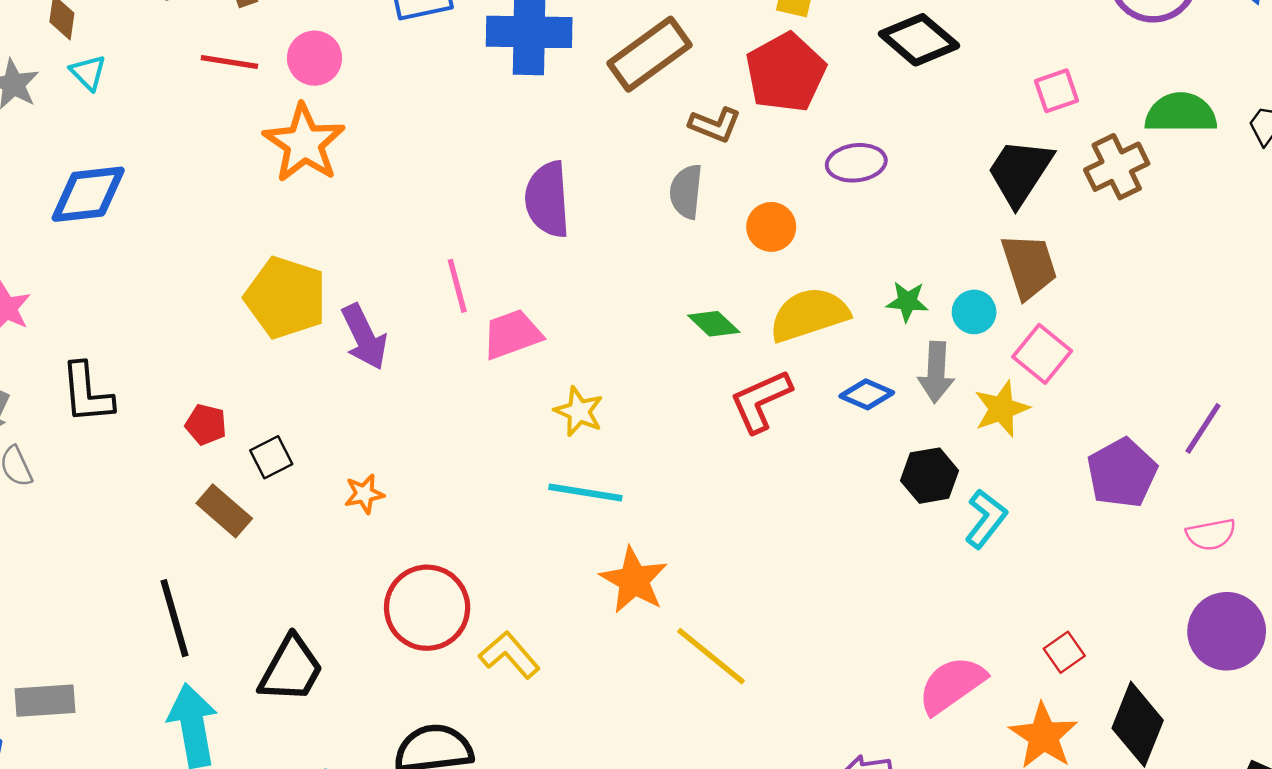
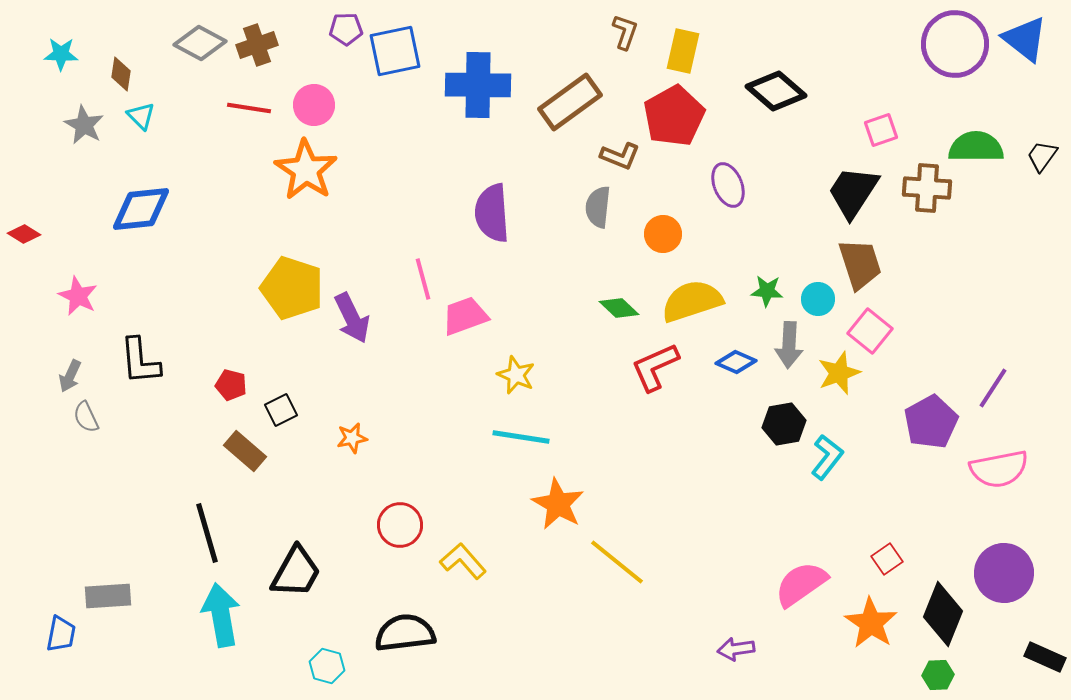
purple ellipse: (856, 163) -> (728, 185), turned 75
brown cross: (1117, 167) -> (927, 188), turned 30
pink semicircle: (1211, 534) -> (999, 469), size x1.5
red circle: (427, 608) -> (400, 525), size x0.7
purple circle: (1227, 631) -> (1004, 573), moved

